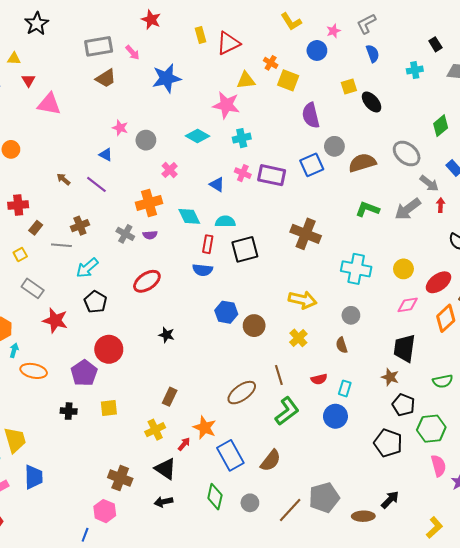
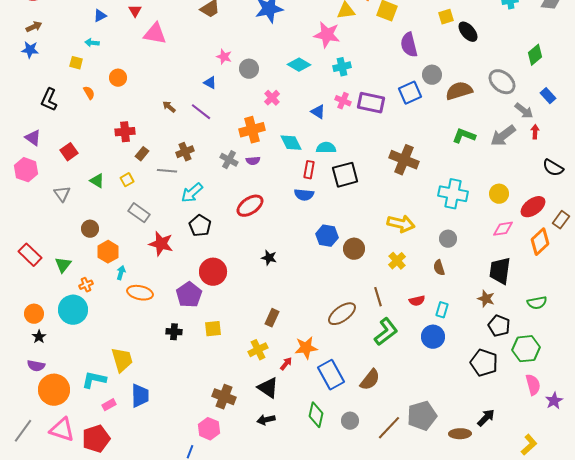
orange star: (205, 428) -> (306, 348), turned -30

